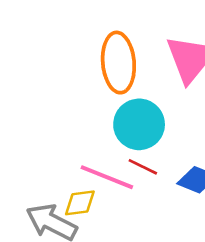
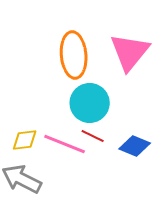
yellow diamond: (80, 203) -> (25, 140), moved

